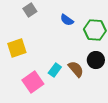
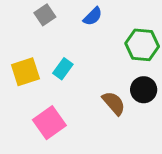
blue semicircle: (67, 20) -> (93, 16), moved, turned -80
cyan rectangle: (55, 70) -> (63, 69), moved

